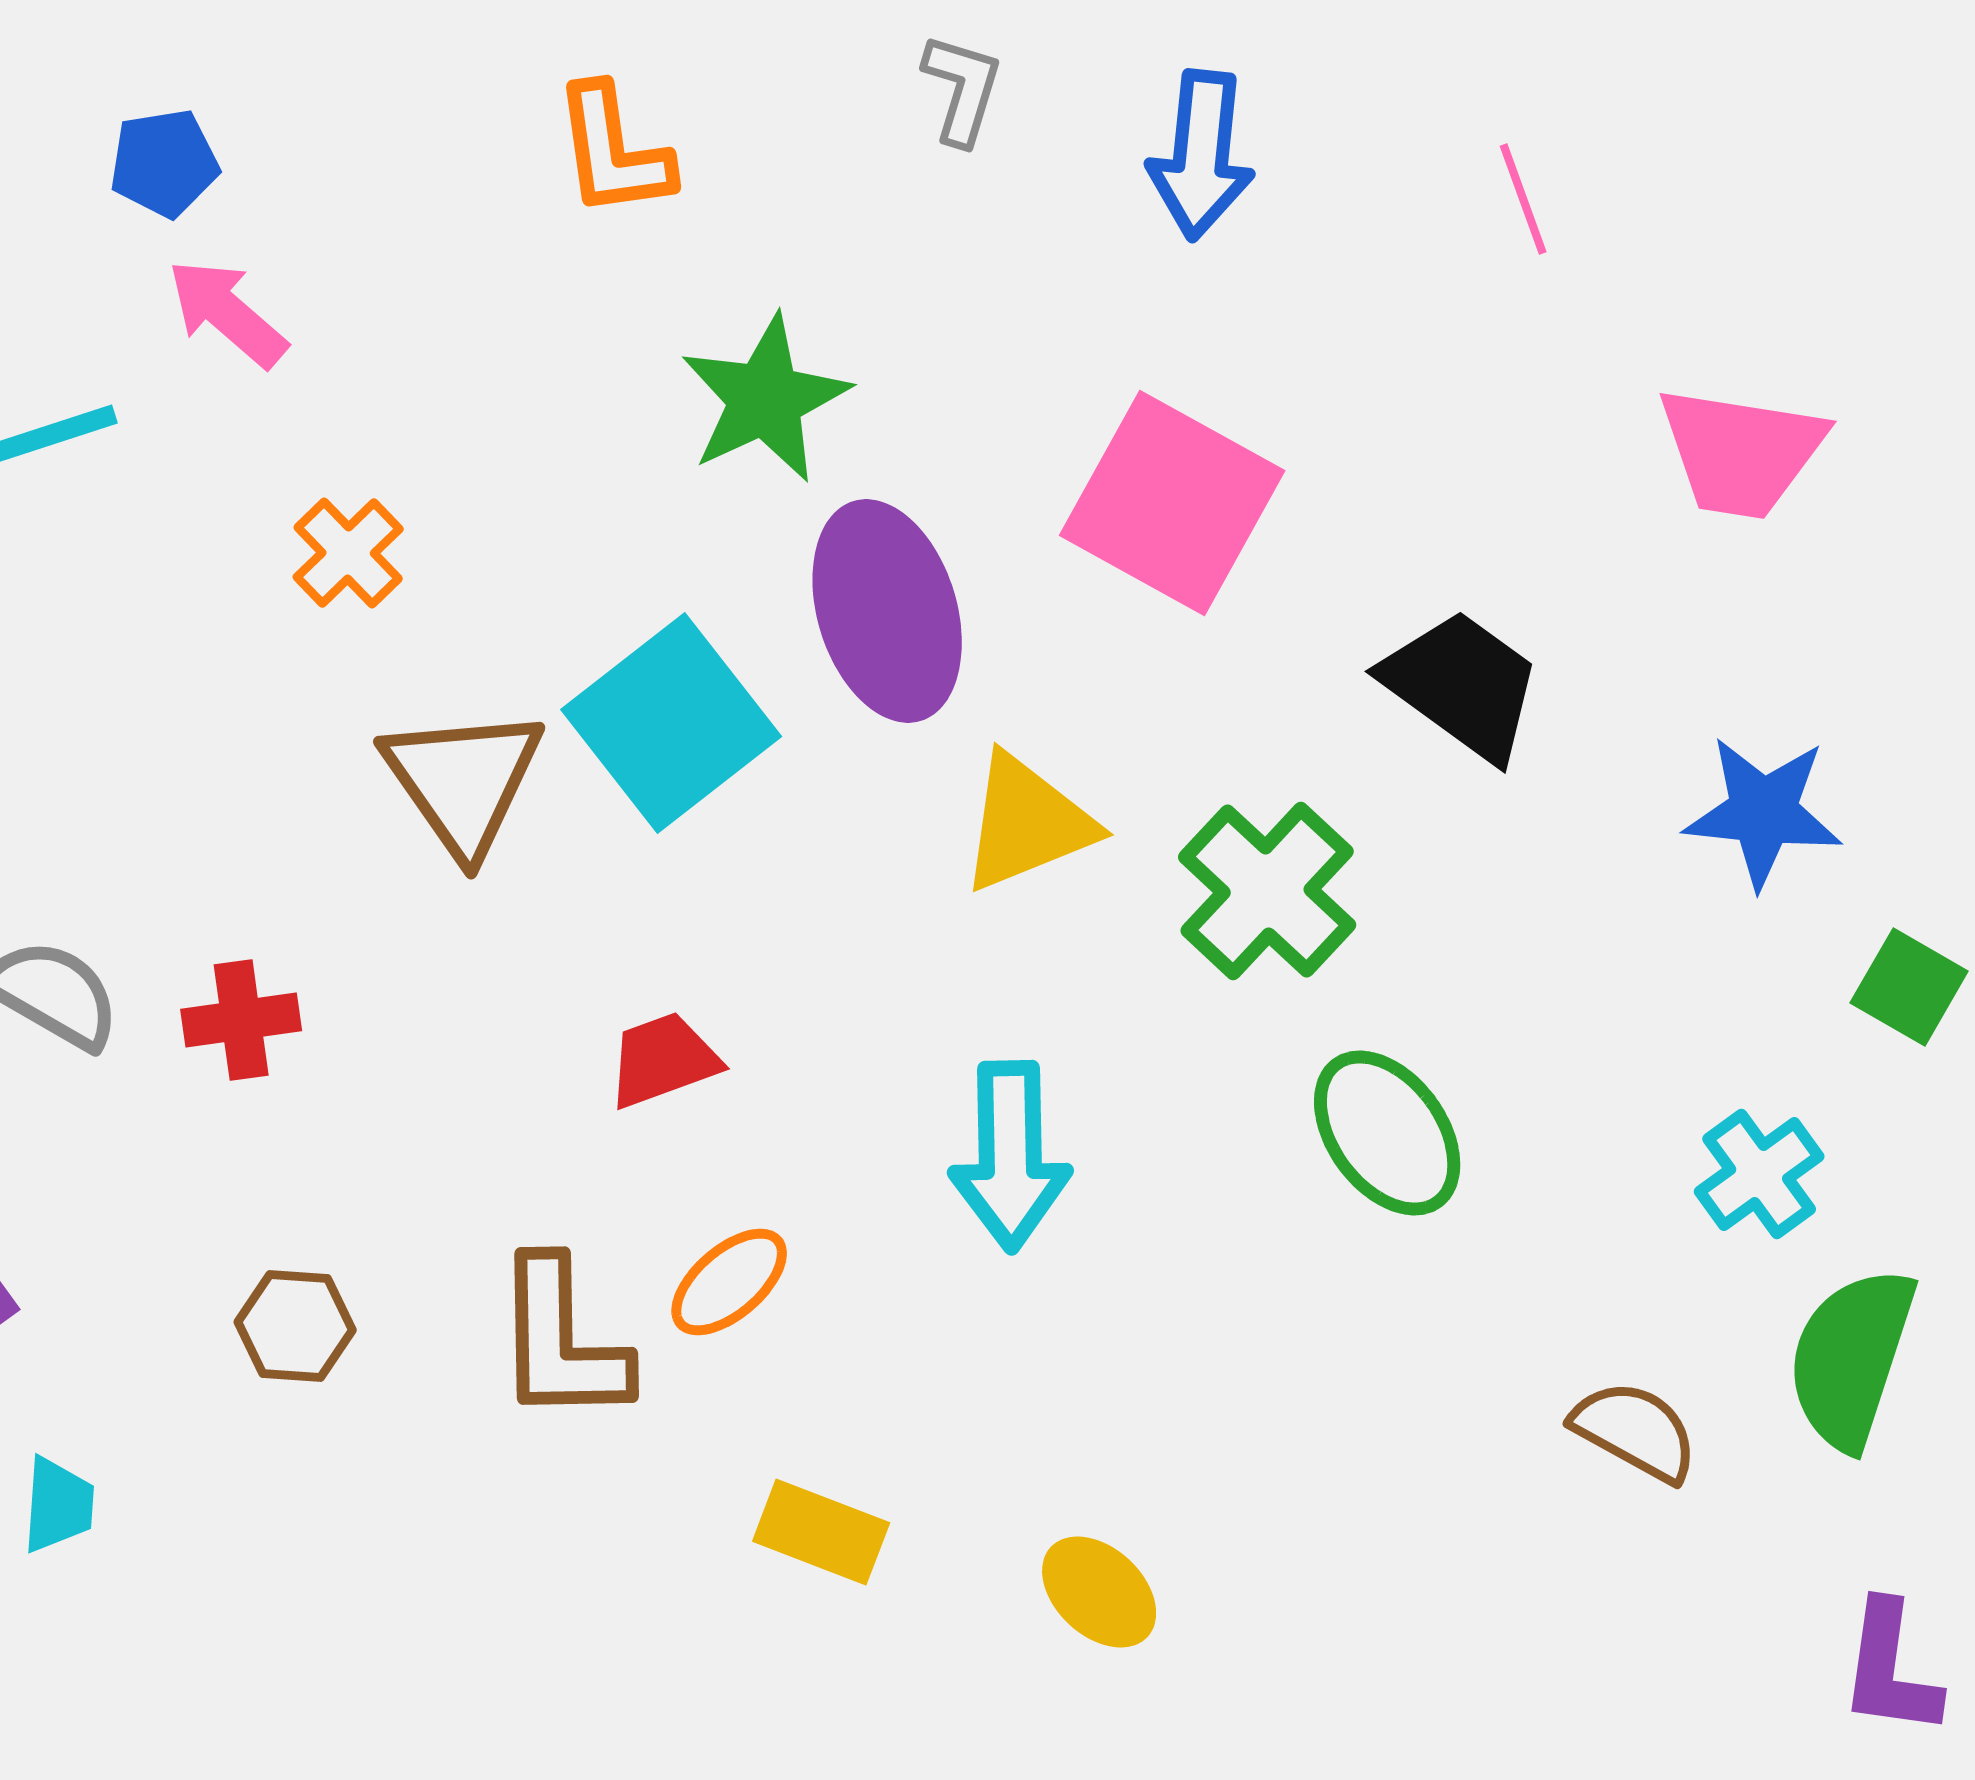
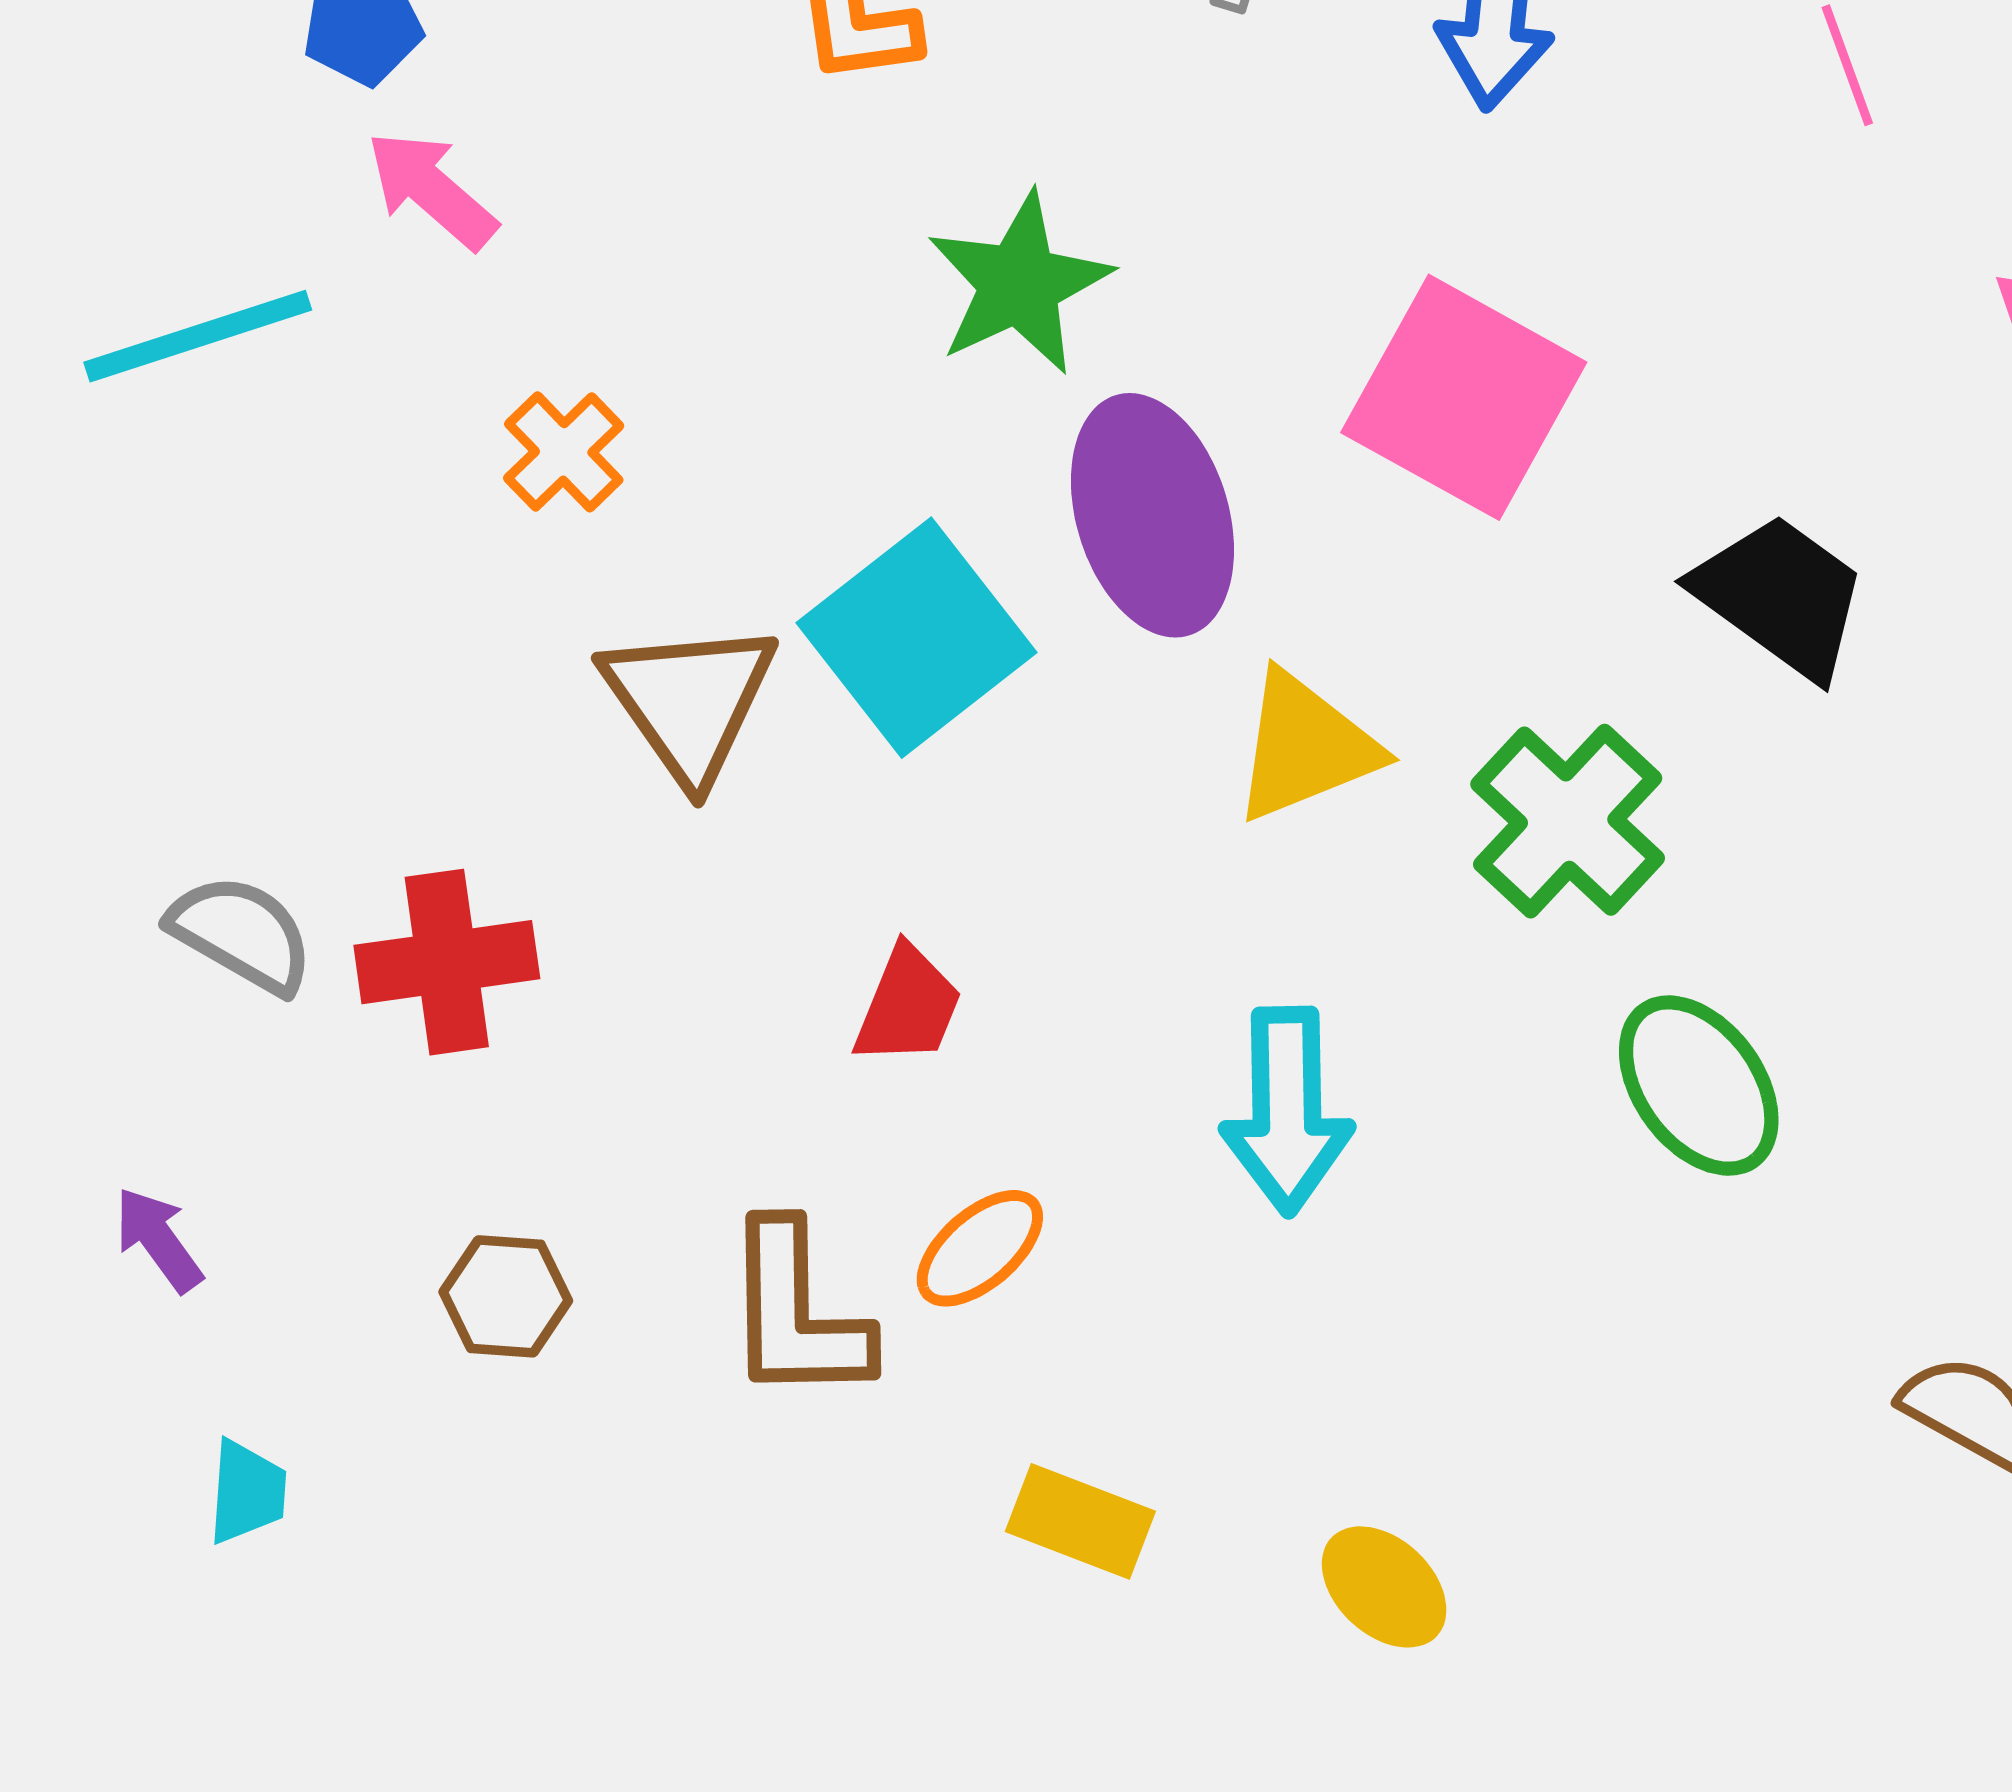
red cross: (241, 1020) -> (447, 962), size x1.4
red trapezoid: (663, 1060) -> (908, 1006), turned 132

